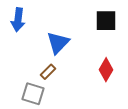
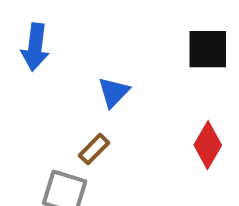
blue triangle: (58, 43) -> (114, 92), size x0.7

